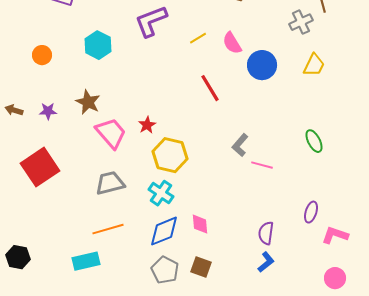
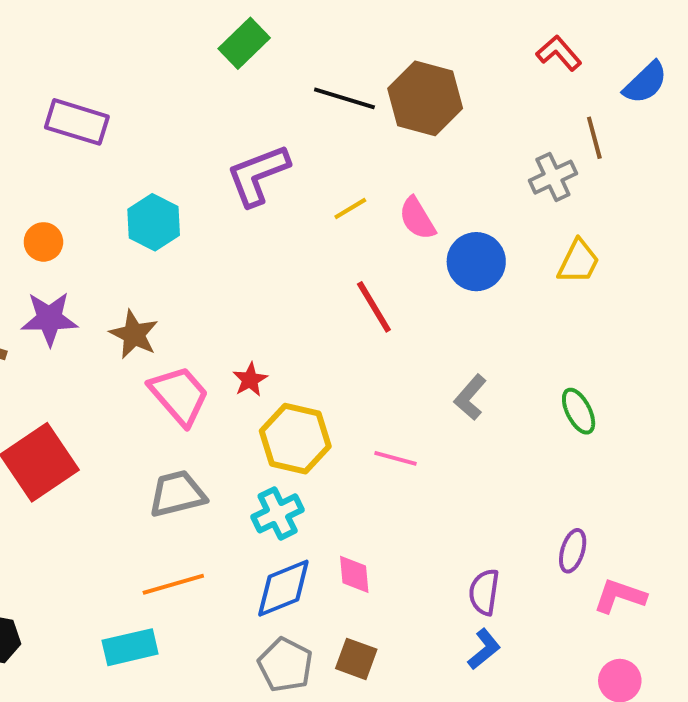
purple star: (48, 111) -> (49, 319), moved, size x1.6
gray L-shape: (240, 145) -> (470, 397), moved
pink line: (262, 165) -> (396, 458), moved
cyan cross: (161, 193) -> (278, 513), turned 30

